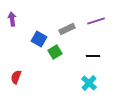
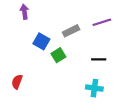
purple arrow: (12, 19) -> (24, 12), moved
cyan cross: (89, 83) -> (94, 88), turned -35

